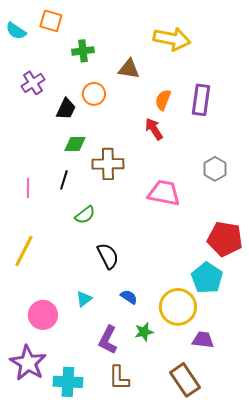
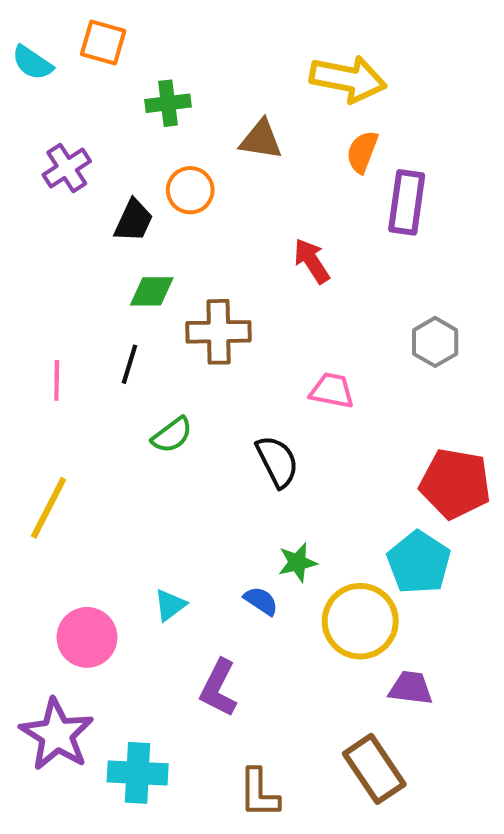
orange semicircle: (163, 100) -> (362, 152), moved
pink trapezoid: (164, 193) -> (332, 391), size x0.7
black semicircle: (108, 256) -> (277, 461), moved
green star: (144, 332) -> (297, 563), moved
brown L-shape: (119, 378) -> (259, 793), moved

